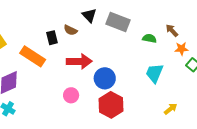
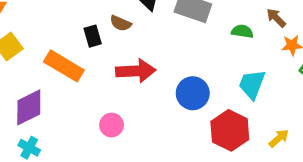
blue circle: (105, 78) -> (193, 93), moved
pink circle: (71, 95) -> (112, 125), moved
red hexagon: (111, 105) -> (230, 130), moved

